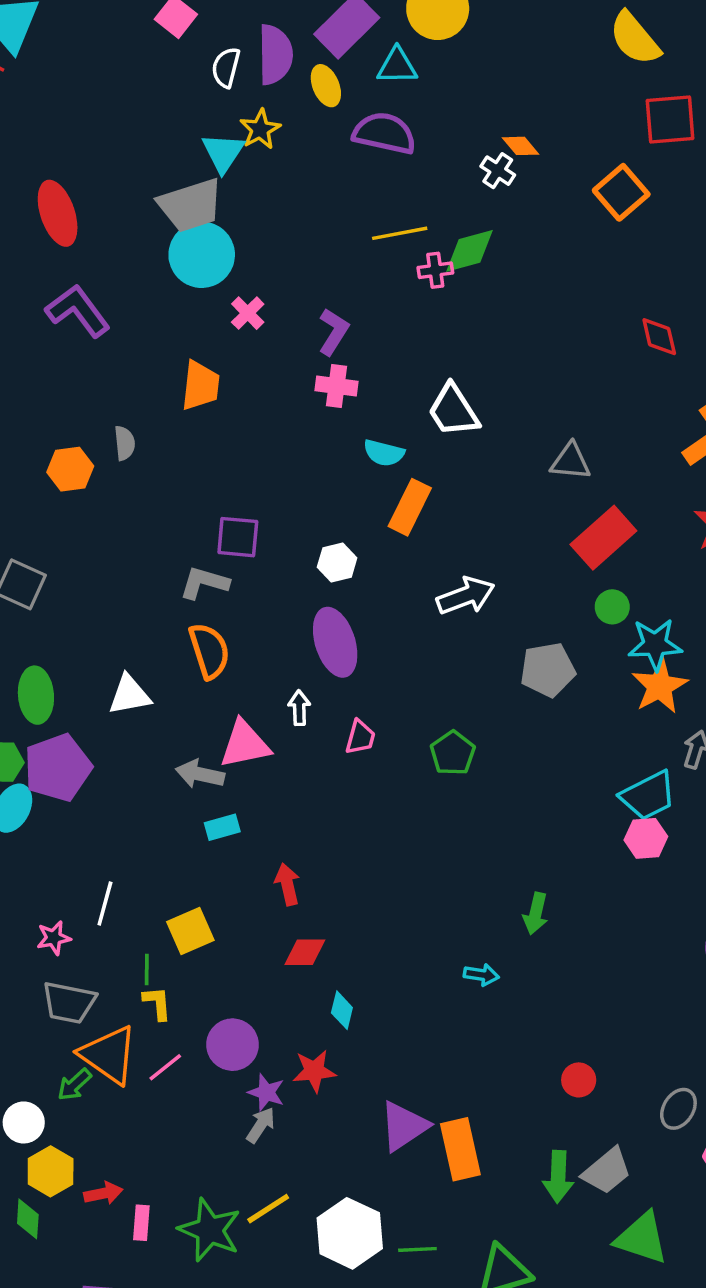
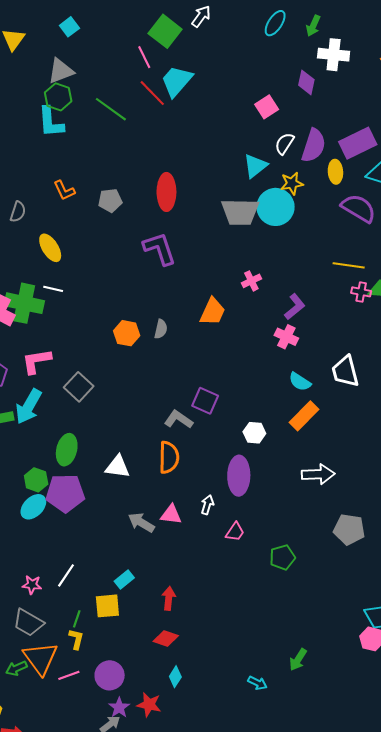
cyan triangle: (223, 153) -> (255, 166), moved
cyan circle: (202, 255) -> (276, 207), moved
pink triangle: (245, 744) -> (171, 515), size x0.7
cyan rectangle: (222, 827) -> (124, 579), moved, turned -42

